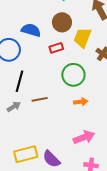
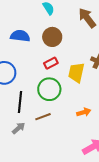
blue semicircle: (31, 30) -> (20, 36), moved
yellow trapezoid: (82, 38) -> (76, 73), moved
green circle: (73, 75) -> (49, 89), moved

